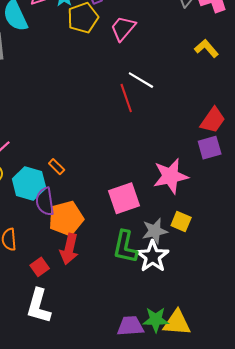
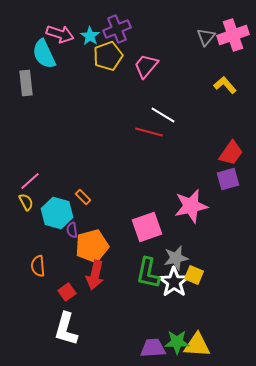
red line: (126, 98) -> (149, 132), turned -56
purple semicircle: (45, 201) -> (72, 230), size x0.6
yellow square: (181, 222) -> (194, 275), moved

